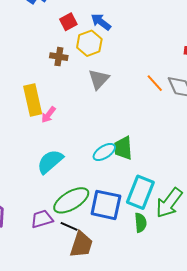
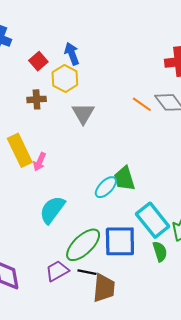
blue arrow: (101, 22) -> (72, 54), turned 45
cyan rectangle: (140, 192) -> (153, 220), turned -48

